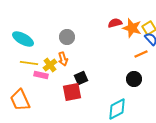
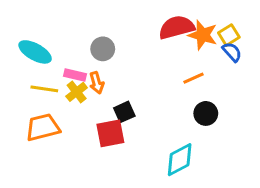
red semicircle: (115, 23) -> (177, 27), size x1.6
orange line: (141, 54) -> (193, 78), moved
pink rectangle: (41, 75) -> (75, 75), moved
orange trapezoid: (20, 100) -> (43, 127), moved, turned 100

